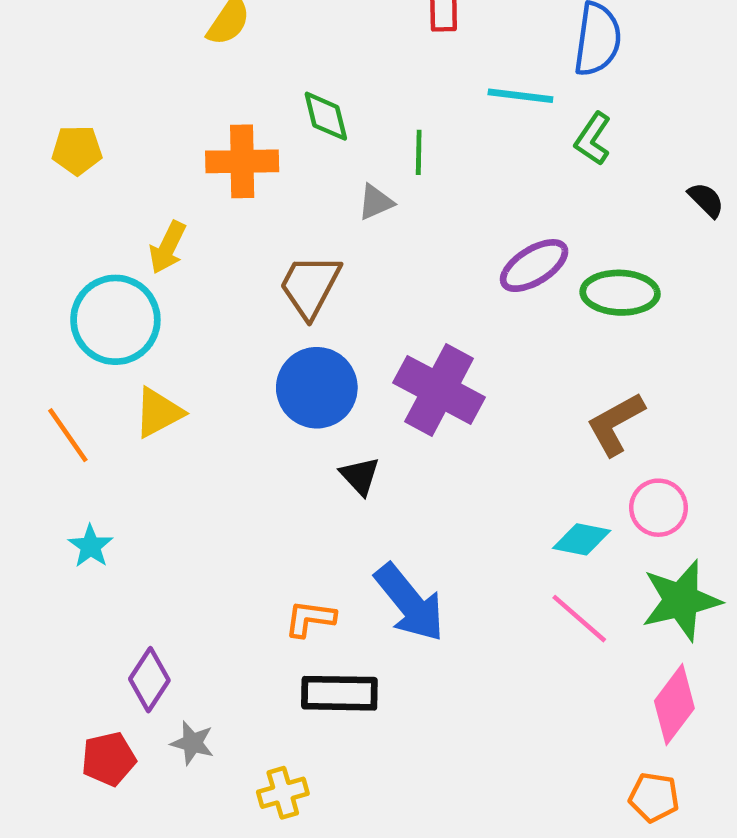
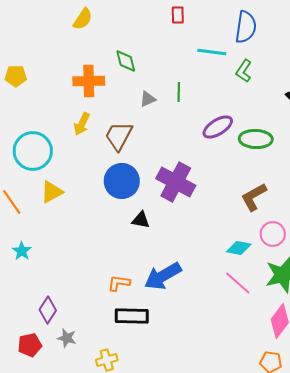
green line: (419, 152) -> (179, 92), moved
yellow arrow: (167, 247) -> (82, 124), moved
black triangle: (360, 476) -> (141, 220), turned -36
blue arrow: (410, 603) -> (163, 276), turned 99

